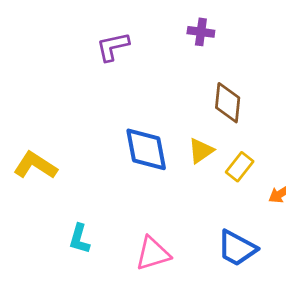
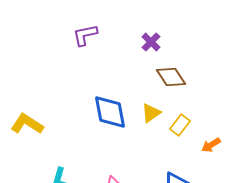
purple cross: (201, 32) -> (151, 42), moved, turned 36
brown diamond: (228, 103) -> (171, 77), turned -40

